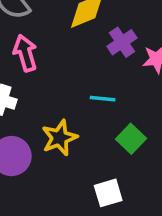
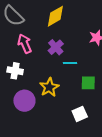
purple cross: (122, 42) -> (56, 47), moved
green square: (131, 139) -> (88, 83), turned -35

